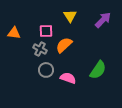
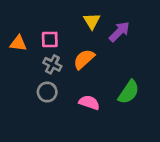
purple arrow: (103, 20) -> (119, 32), moved
pink square: (46, 31) -> (50, 39), moved
gray circle: (46, 70) -> (47, 92), moved

